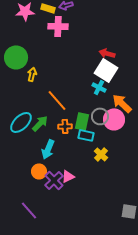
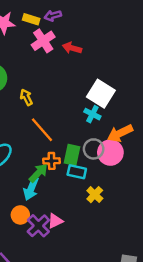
pink cross: (58, 26) -> (43, 41), turned -36
red arrow: (107, 53) -> (72, 48), moved
yellow arrow: (32, 74) -> (26, 97), moved, turned -40
orange arrow: (122, 103) -> (120, 133), turned -70
green arrow: (40, 123) -> (38, 173), moved

